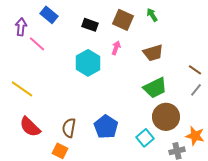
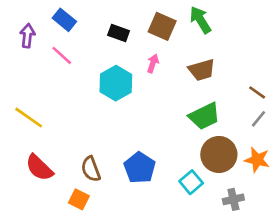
green arrow: (152, 15) -> (200, 20), size x1.5
pink line: (37, 44) -> (62, 55), moved
brown semicircle: (69, 128) -> (91, 169), turned -30
orange star: (195, 136) -> (257, 160), moved

